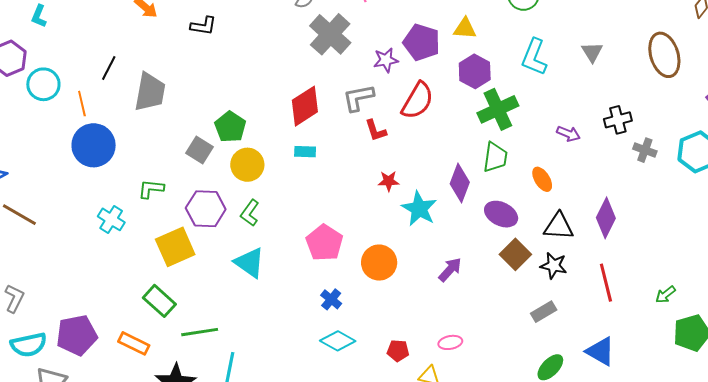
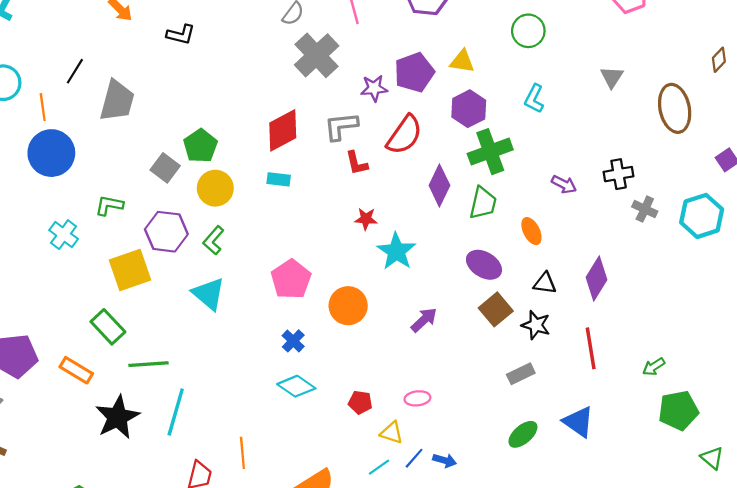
purple pentagon: (422, 42) -> (414, 72), turned 30
gray triangle: (592, 52) -> (612, 77), moved
cyan L-shape: (534, 57) -> (534, 99), size x0.7
purple diamond: (460, 183) -> (439, 185), moved
black triangle: (559, 226) -> (545, 283), size x0.7

